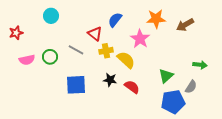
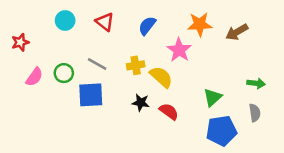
red triangle: (95, 34) -> (105, 22), moved
pink semicircle: (27, 60) -> (34, 77), turned -42
blue square: (76, 85) -> (91, 95), moved
gray semicircle: (191, 87) -> (255, 113), moved, turned -40

